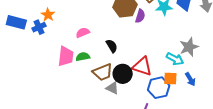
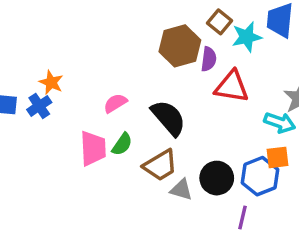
black semicircle: (112, 46) -> (168, 118), size x1.6
green semicircle: (83, 57) -> (122, 144), turned 144
red triangle: (142, 66) -> (232, 87), moved
black circle: (123, 74) -> (217, 178), moved

